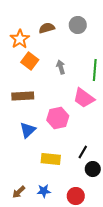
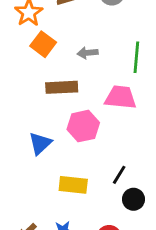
gray arrow: (61, 67) -> (88, 53), turned -80
brown rectangle: (23, 96) -> (62, 87), moved
pink trapezoid: (84, 98) -> (121, 97), turned 150

